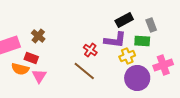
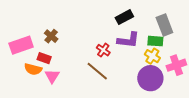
black rectangle: (124, 20) -> (124, 17), moved
gray rectangle: (151, 25) -> (164, 25), size x1.5
yellow cross: (127, 56) -> (152, 56), moved, turned -35

